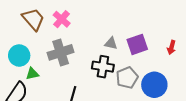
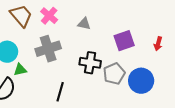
gray triangle: (111, 43) -> (84, 24), moved

